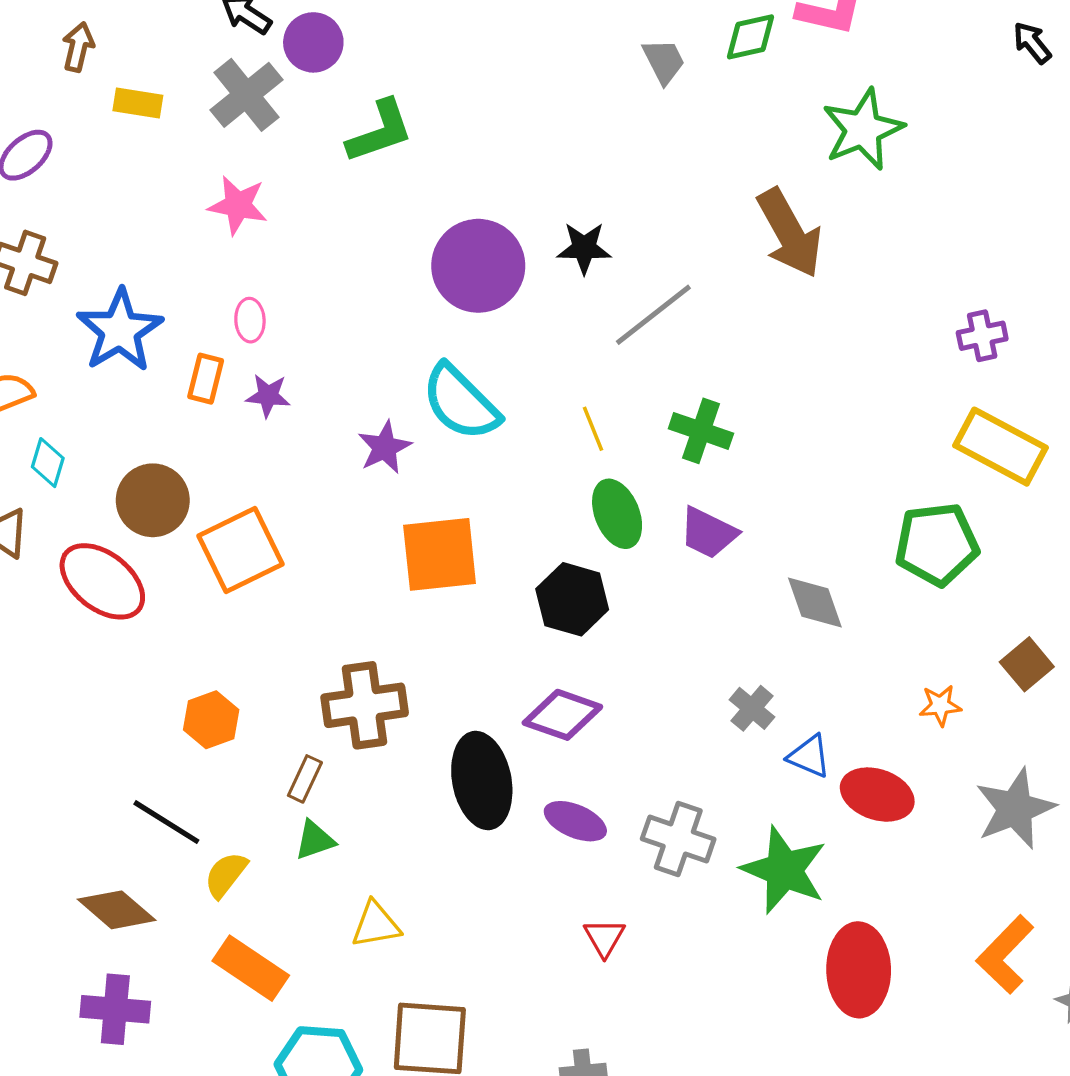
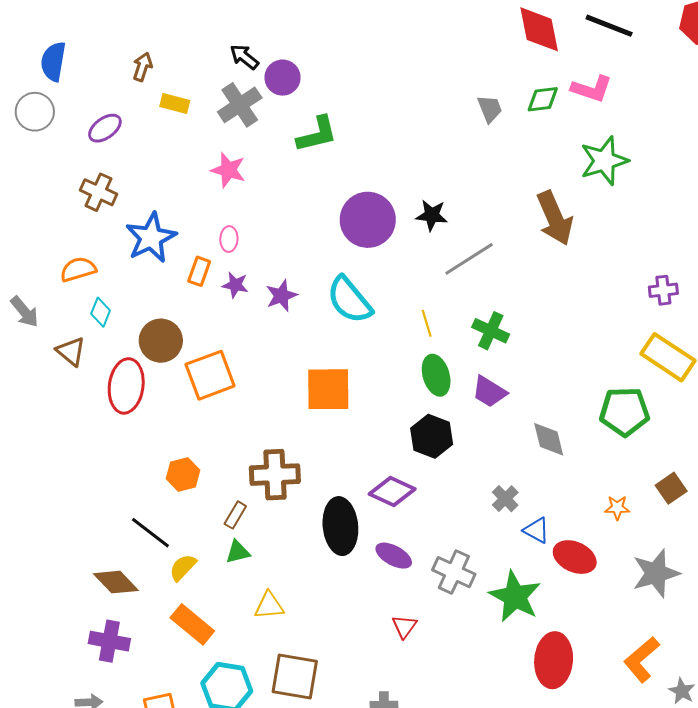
purple star: (385, 447) -> (281, 296), moved
red ellipse: (102, 581) -> (126, 386), turned 54
black hexagon: (572, 599) -> (432, 436), moved

